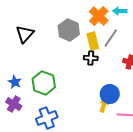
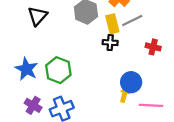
gray line: (111, 38) -> (132, 21), turned 30
blue star: (15, 82) -> (26, 69), size x1.5
purple cross: (14, 104) -> (33, 105), moved

